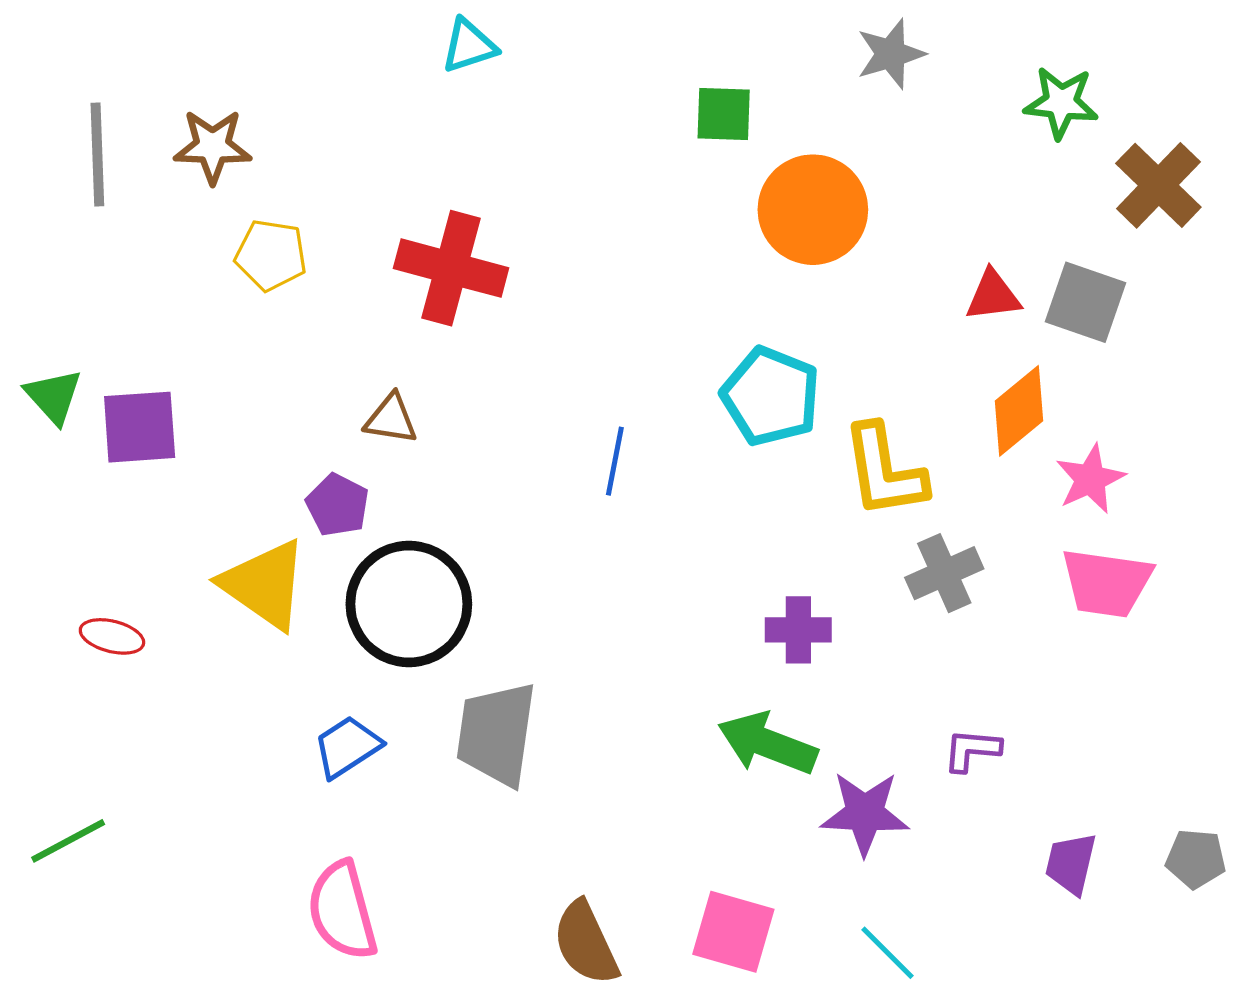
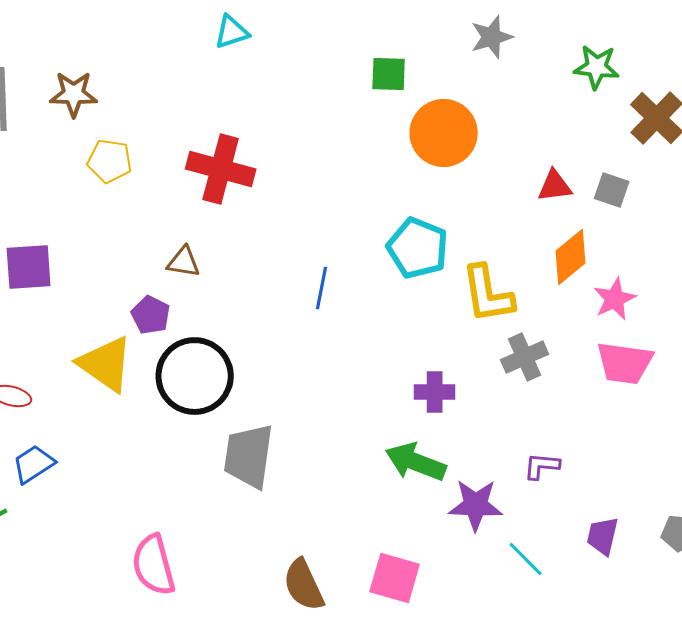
gray square: (1085, 302) -> (612, 190), size x0.7
blue trapezoid: (347, 747) -> (34, 464), moved
cyan line: (888, 953) -> (526, 559), moved

